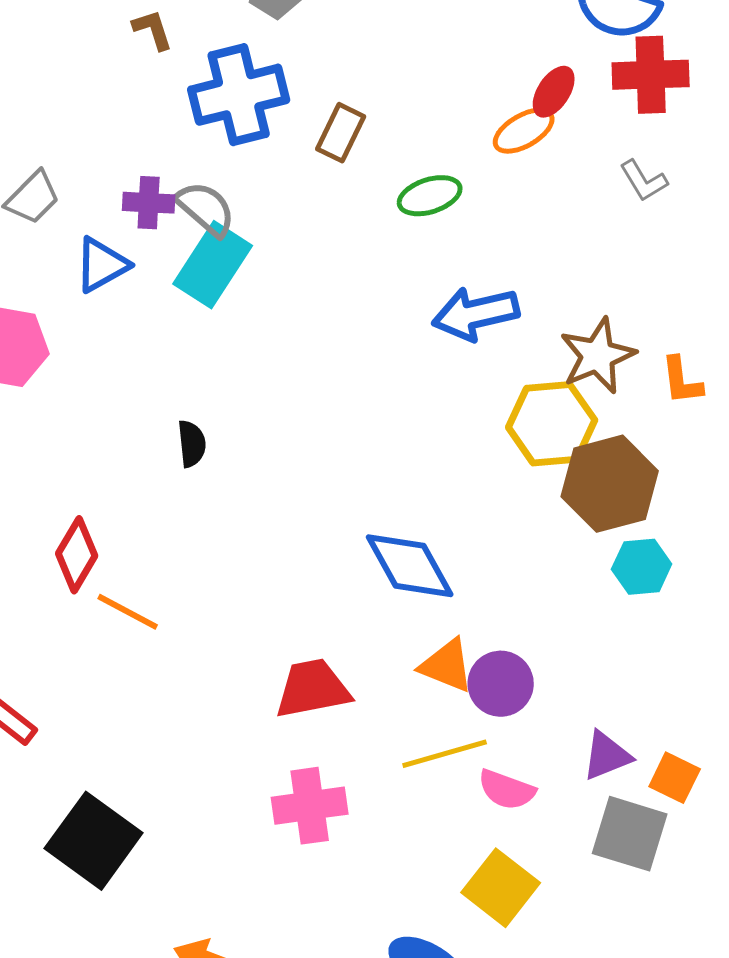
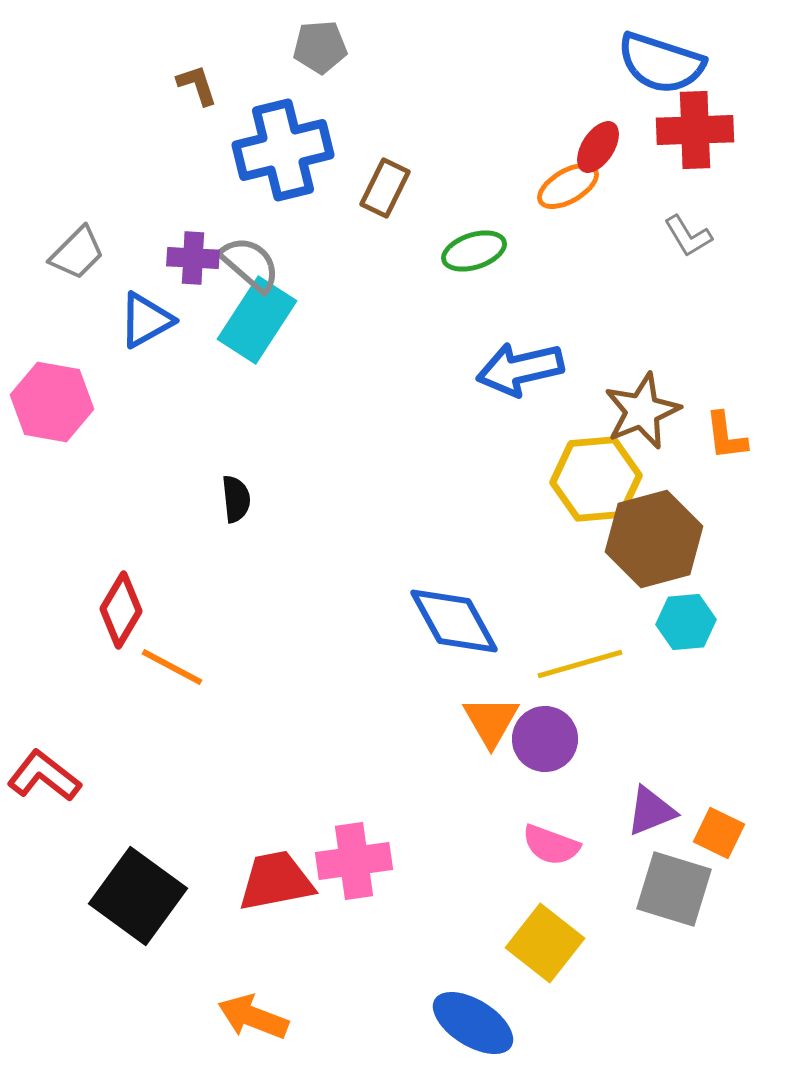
orange triangle: (447, 666) -> (491, 721), turned 38
red trapezoid: (313, 689) -> (276, 881), moved
yellow line: (445, 754) -> (580, 664), moved

